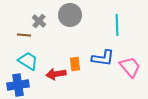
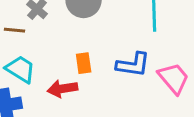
orange rectangle: (75, 64) -> (84, 63), moved

